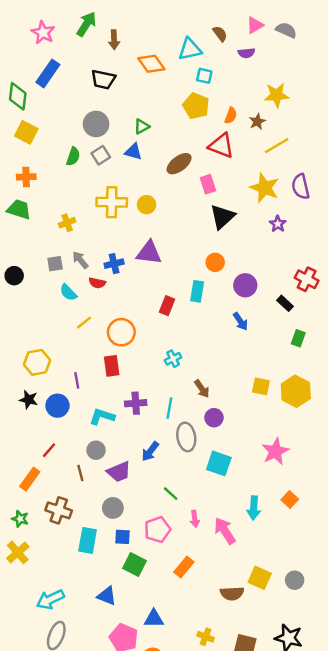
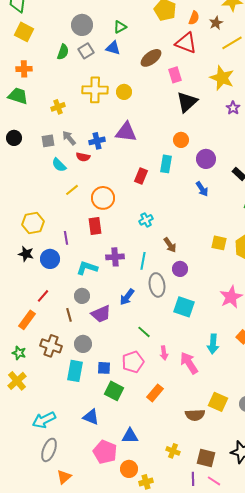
black circle: (14, 276) -> (14, 138), moved
gray circle: (113, 508) -> (83, 344), moved

